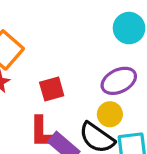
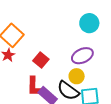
red square: (52, 89) -> (41, 60), turned -35

